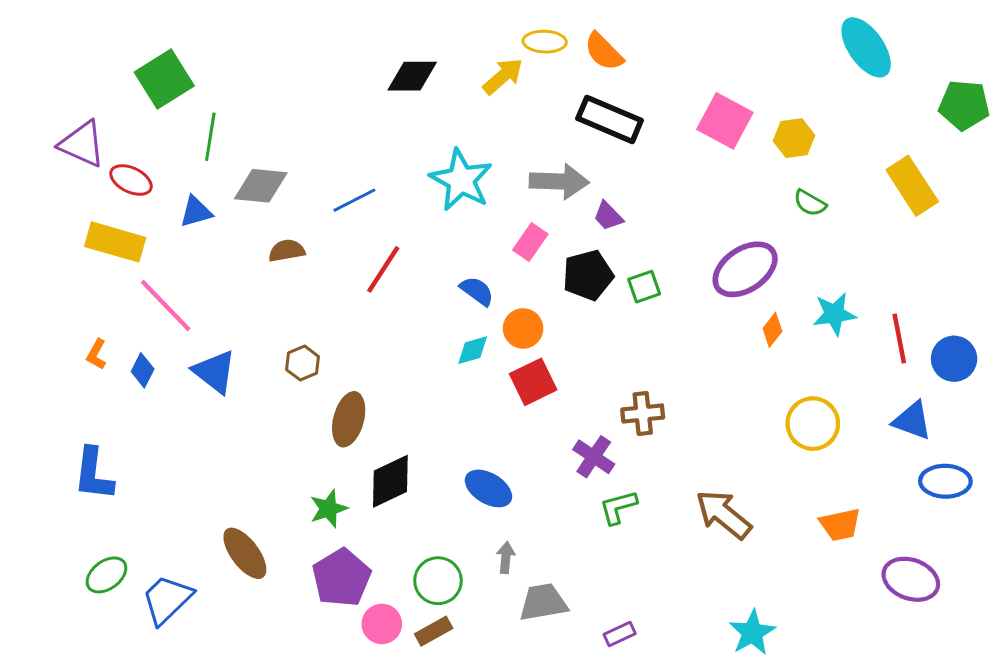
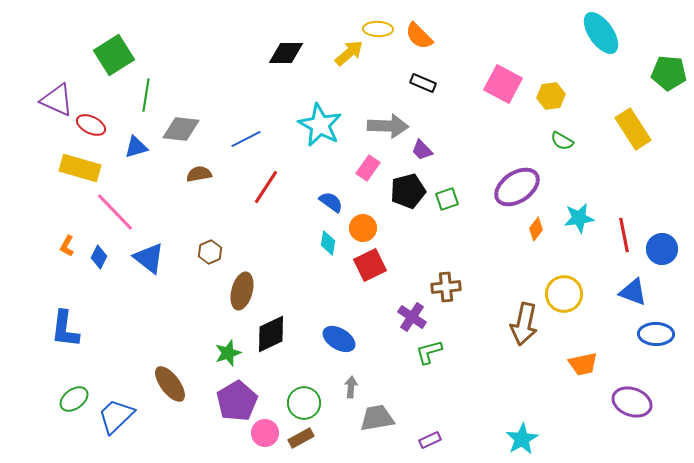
black rectangle: (610, 119) -> (423, 83), size x0.6
cyan diamond: (473, 350) -> (328, 243), turned -65
brown arrow: (723, 514) -> (524, 324), moved, turned -117

